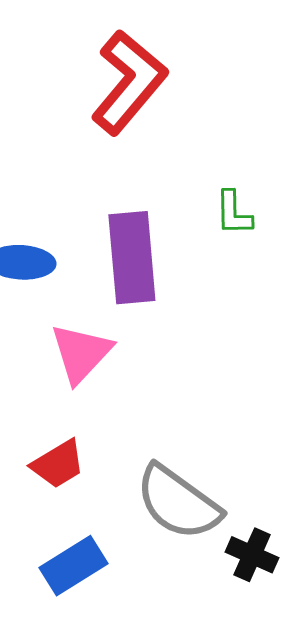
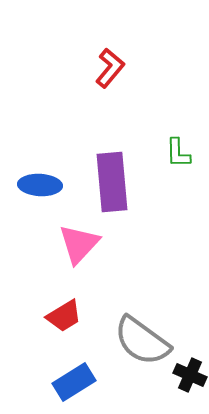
red L-shape: (129, 82) -> (110, 68), size x0.6

